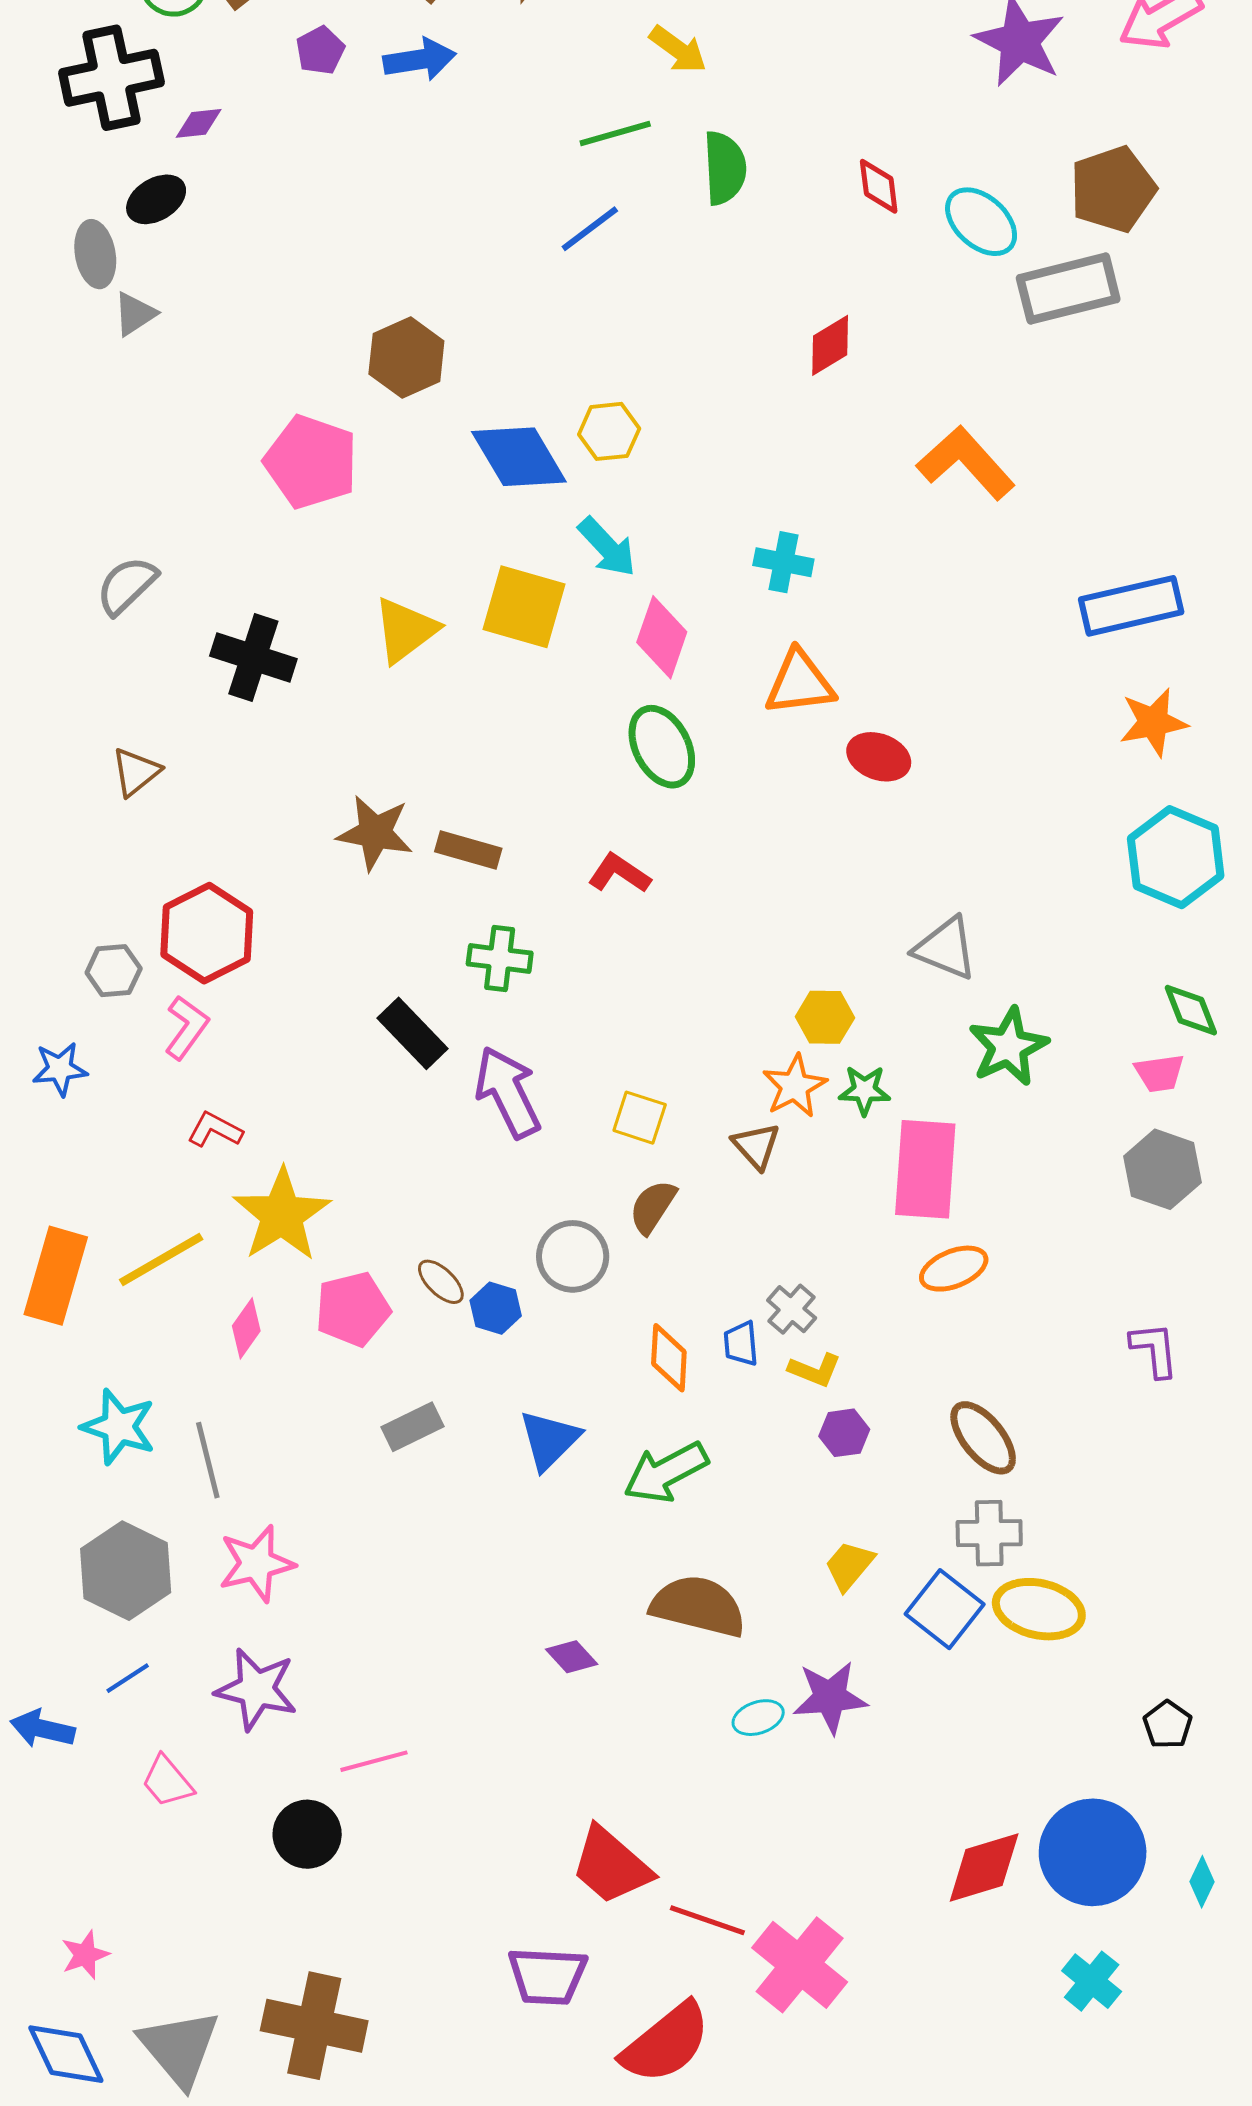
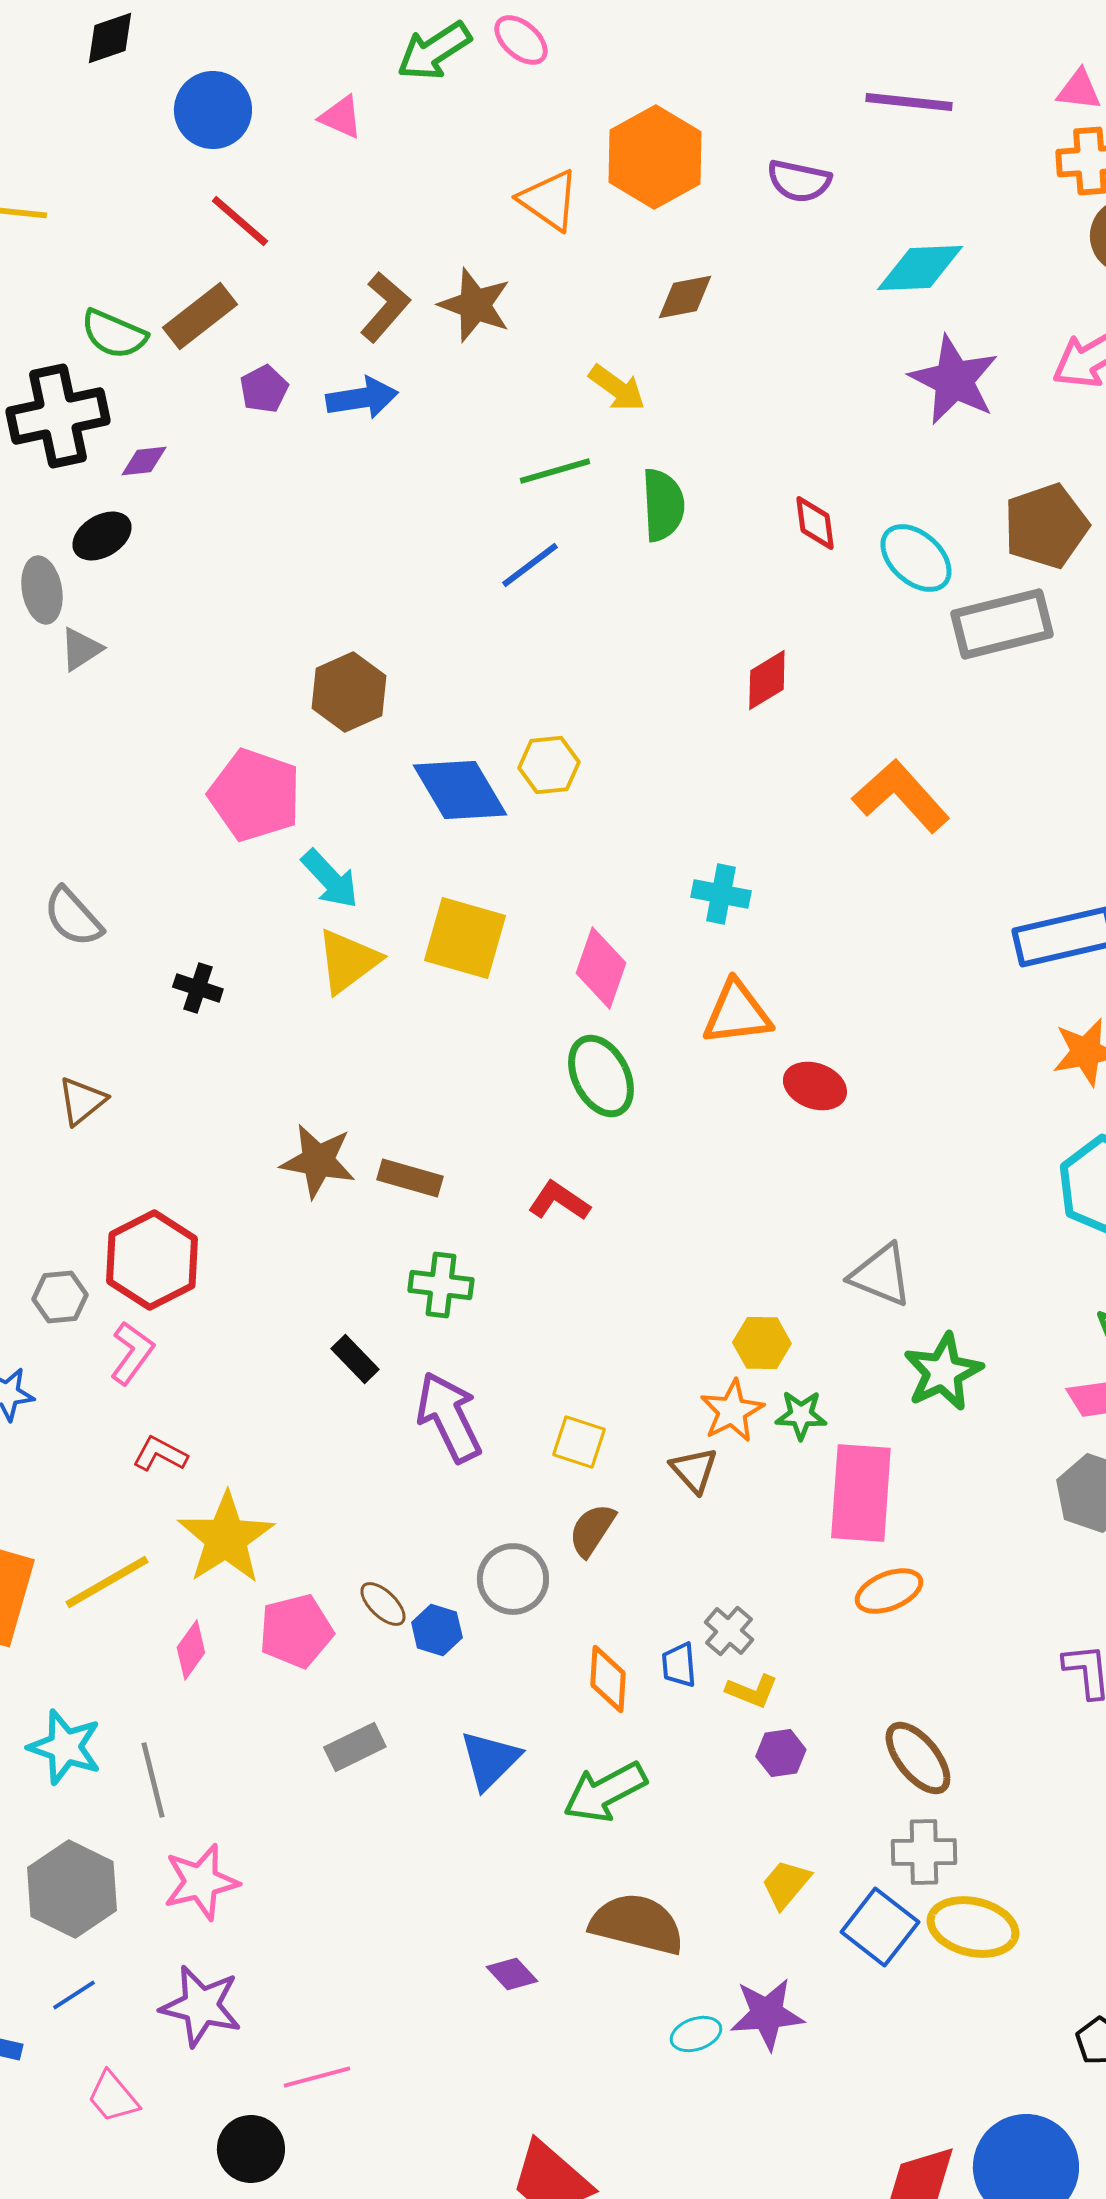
cyan arrow: (607, 547) -> (330, 879), moved
gray semicircle: (127, 586) -> (73, 917), turned -88
black cross: (253, 657) -> (198, 988), size x0.6
black rectangle: (412, 1033) -> (355, 1359), size x0.7

